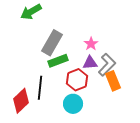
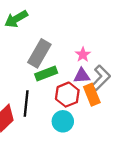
orange rectangle: (113, 81) -> (92, 95), moved

